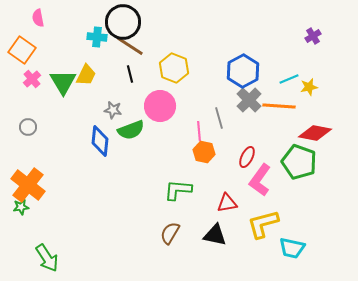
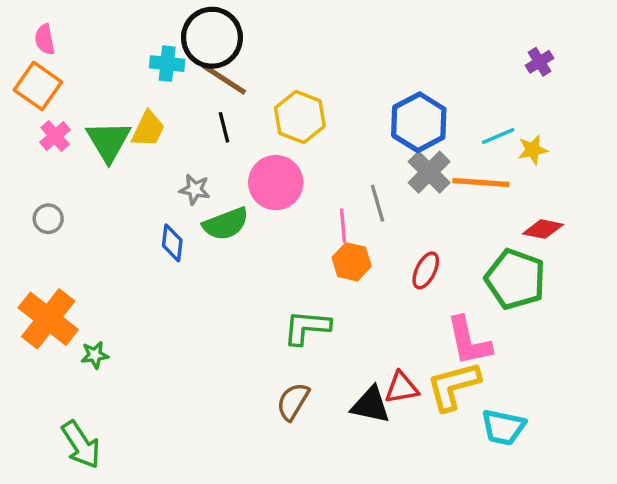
pink semicircle: (38, 18) -> (45, 39), moved
red diamond: (315, 133) -> (543, 229), size x0.7
blue diamond: (100, 141) -> (172, 243), size x0.7
pink L-shape: (260, 180) -> (469, 341), moved, turned -48
red triangle: (227, 203) -> (402, 388), moved
green star: (21, 207) -> (95, 355), moved

